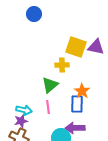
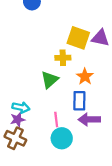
orange star: (82, 91) -> (85, 76), moved
pink line: (48, 107) -> (56, 120), moved
purple arrow: (75, 128) -> (89, 120), moved

